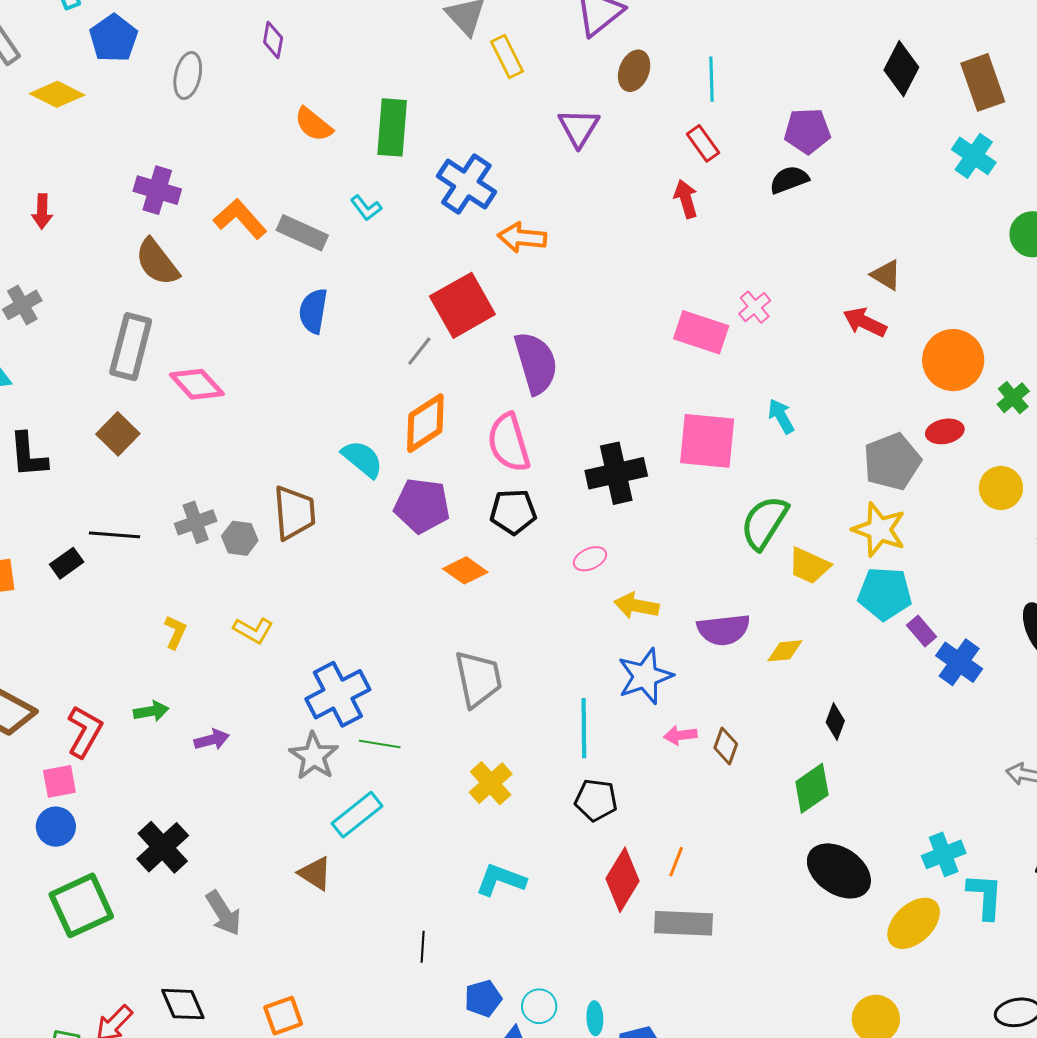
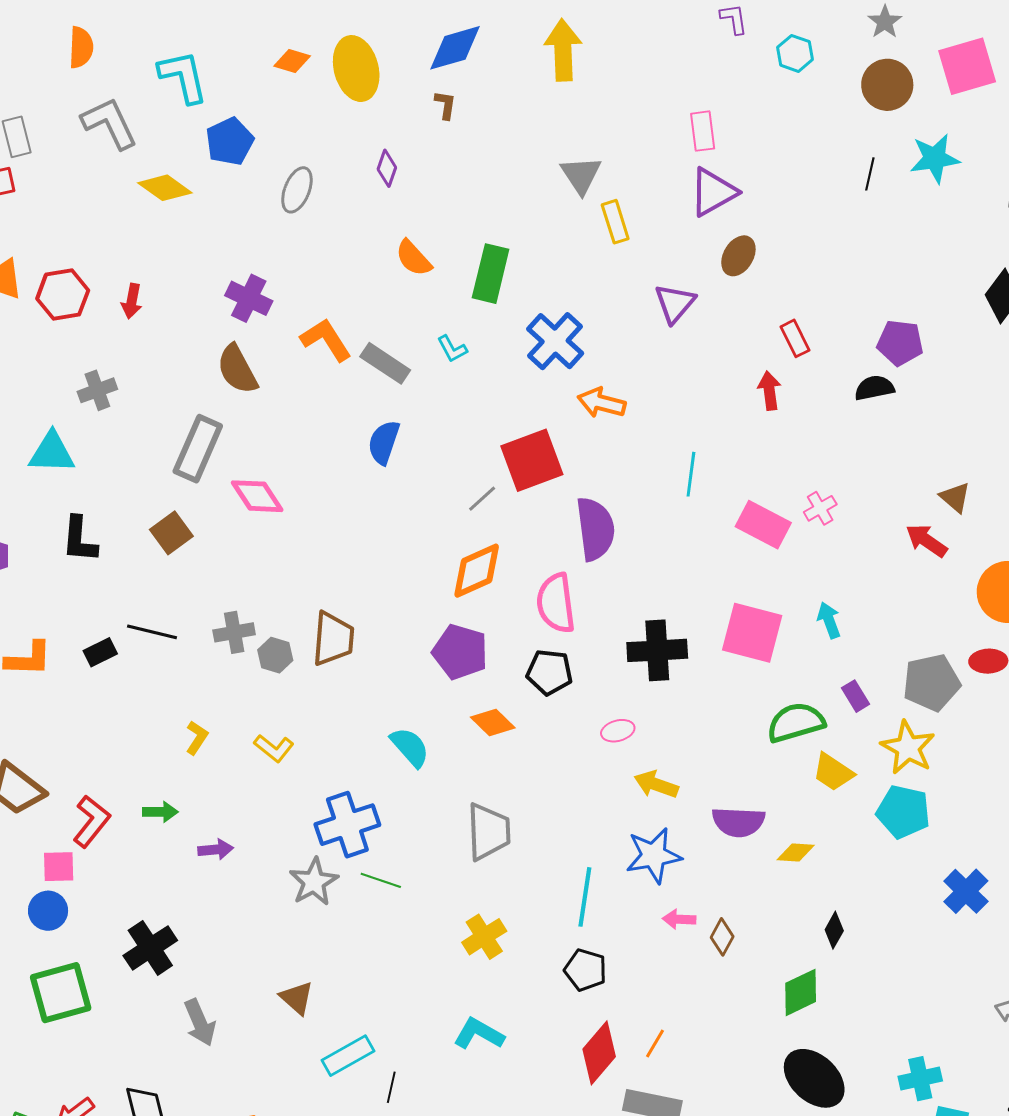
cyan line: (711, 79) -> (691, 474), moved
cyan semicircle: (362, 459) -> (410, 747), moved
green semicircle: (764, 522) -> (796, 722), turned 32
purple rectangle: (921, 631) -> (856, 696), moved
cyan rectangle: (357, 815) -> (348, 1056), moved

